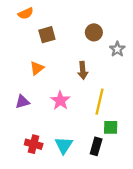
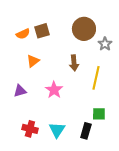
orange semicircle: (26, 13) -> (23, 34), moved
brown circle: (94, 32) -> (84, 29), size x1.5
yellow line: (99, 102) -> (96, 78), moved

